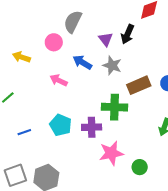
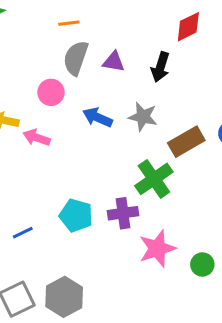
purple triangle: (106, 39) -> (114, 62), moved, turned -35
pink arrow: (59, 80) -> (37, 138), moved
green cross: (115, 107) -> (154, 179), turned -30

